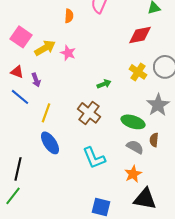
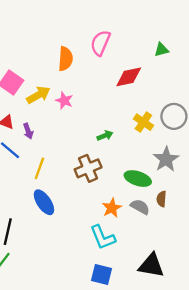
orange semicircle: (69, 16) -> (65, 59), size x1.5
red diamond: (140, 35) -> (129, 77), moved
brown cross: (89, 113) -> (88, 168), turned 30
cyan L-shape: (94, 158) -> (103, 237), moved
orange star: (133, 174) -> (112, 208), moved

